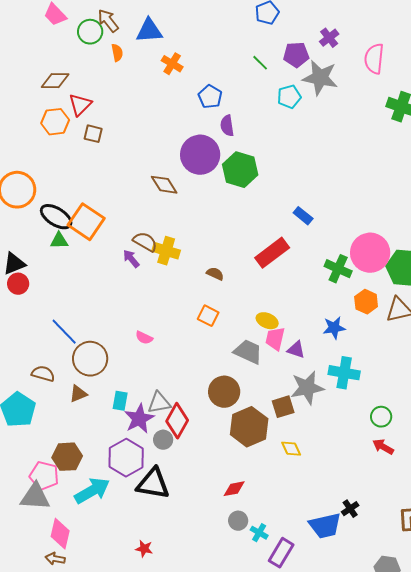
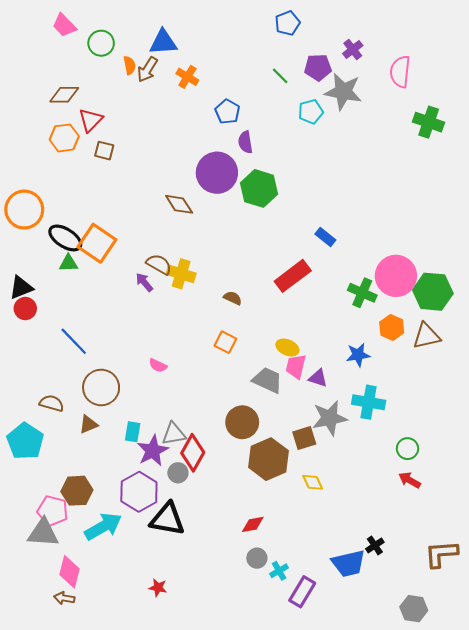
brown arrow: (108, 21) -> (147, 69), moved, turned -110
blue line: (64, 332) -> (74, 341), moved
cyan cross: (259, 533) -> (279, 571), turned 30

